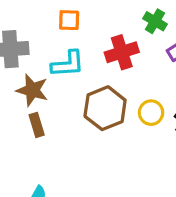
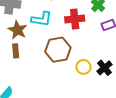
yellow circle: (151, 113) -> (83, 67), moved

